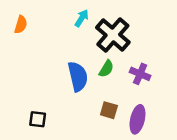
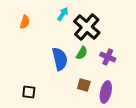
orange semicircle: (21, 25) -> (25, 22), moved

